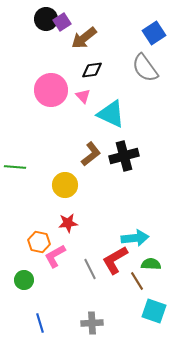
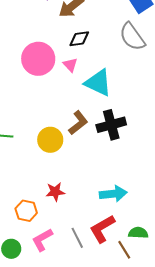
yellow circle: (65, 185) -> (50, 140), moved
cyan arrow: (135, 238) -> (113, 194), moved
pink L-shape: (55, 256) -> (42, 240), moved

